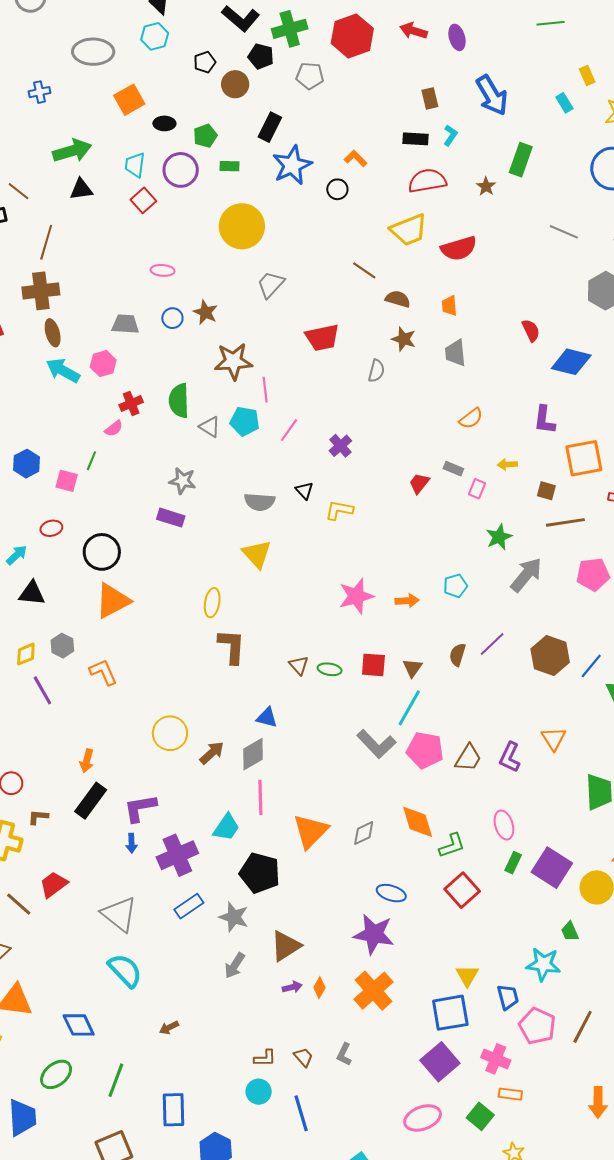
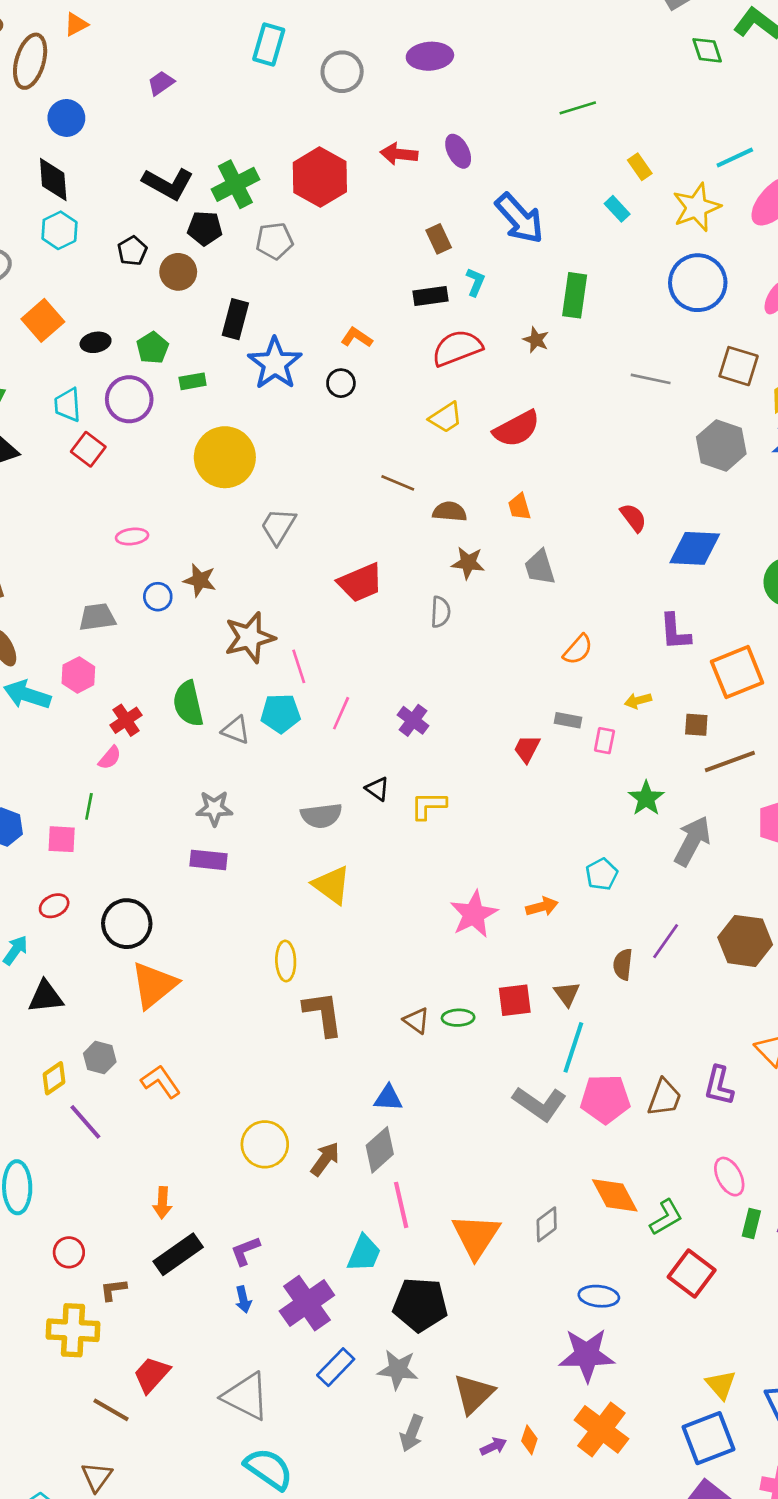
yellow trapezoid: (409, 230) -> (446, 418), size x0.7
black rectangle: (91, 801) -> (178, 1254), turned 30
purple L-shape: (140, 808) -> (245, 1251), size x0.7

